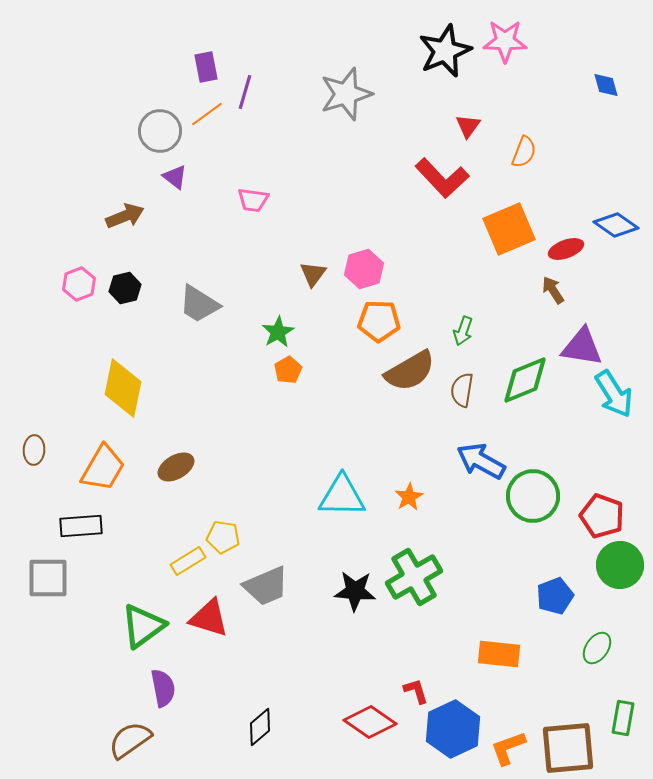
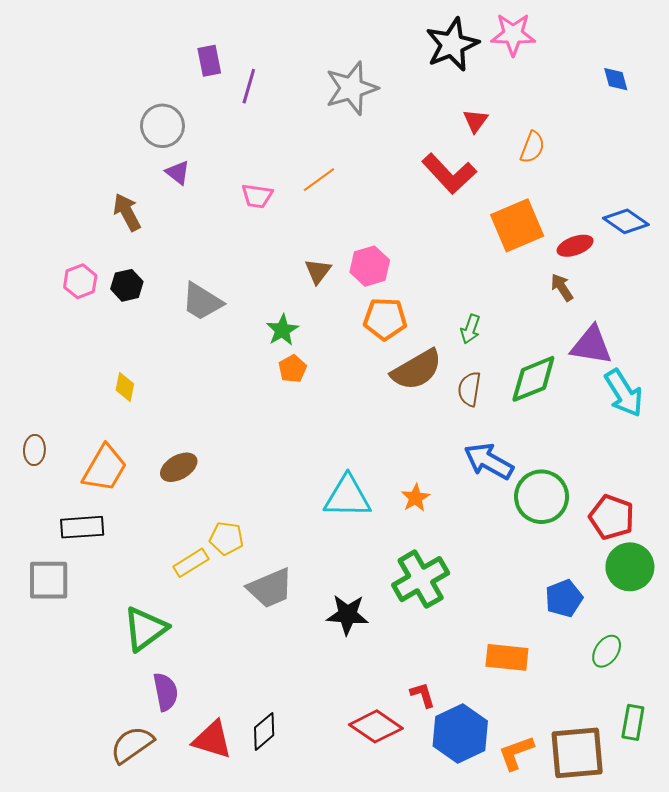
orange line: (207, 114) -> (319, 180), moved
brown arrow: (125, 216) -> (127, 212), turned -96
yellow diamond: (123, 388) -> (125, 387), size x0.5
black star: (355, 591) -> (347, 615), moved
red triangle: (209, 618) -> (212, 740), moved

